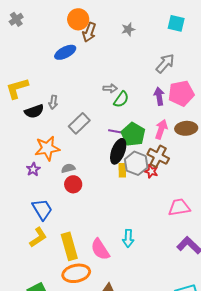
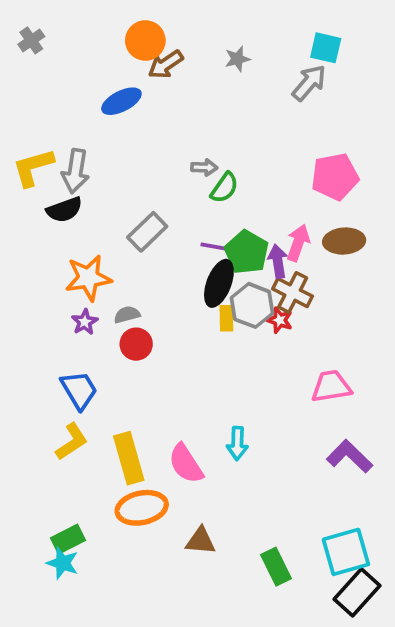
brown arrow: (89, 32) -> (166, 64), turned 36
gray arrow: (165, 63) -> (309, 83), moved
purple arrow: (159, 96) -> (278, 261), moved
gray arrow: (53, 102) -> (75, 171), moved, size x1.6
purple star: (33, 169) -> (85, 322), moved

